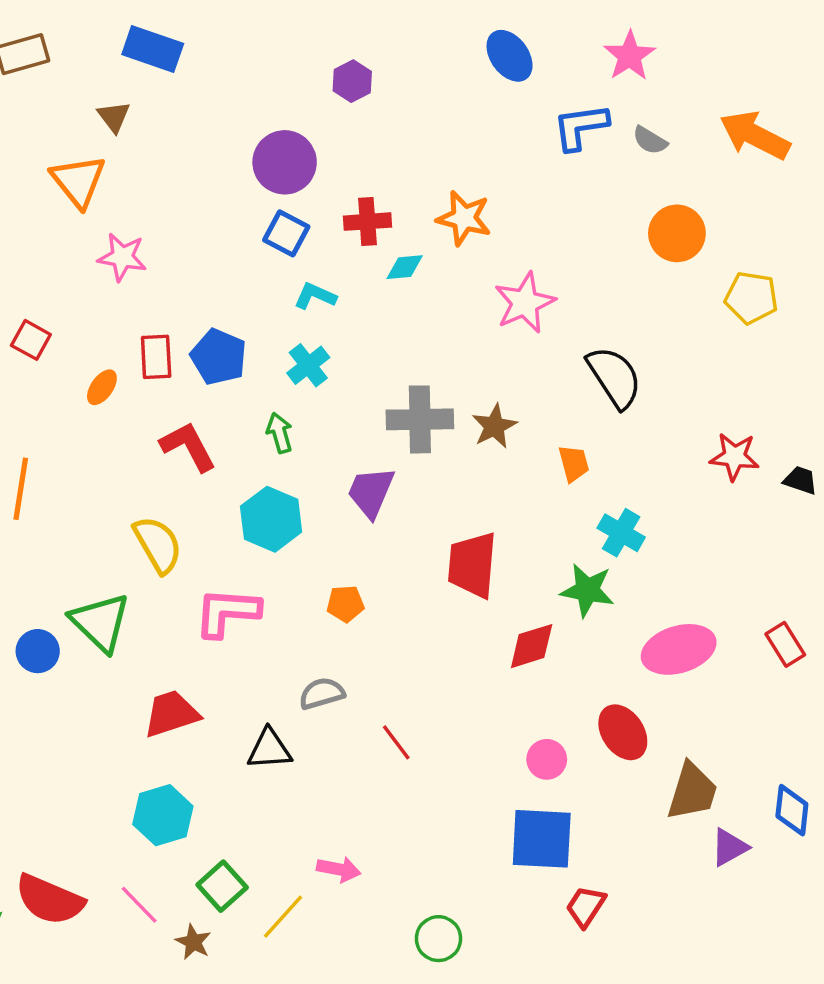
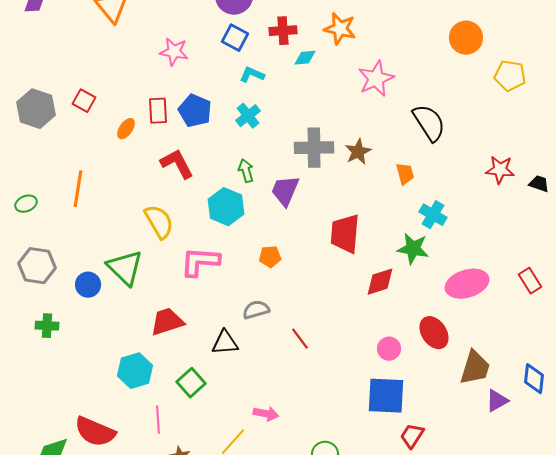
pink star: (122, 257) -> (174, 52), moved
green arrow: (280, 433) -> (246, 171), moved
cyan hexagon: (163, 815) -> (135, 371), moved
green square: (222, 886) -> (191, 383), moved
pink line: (139, 905) -> (158, 420), moved, turned 40

